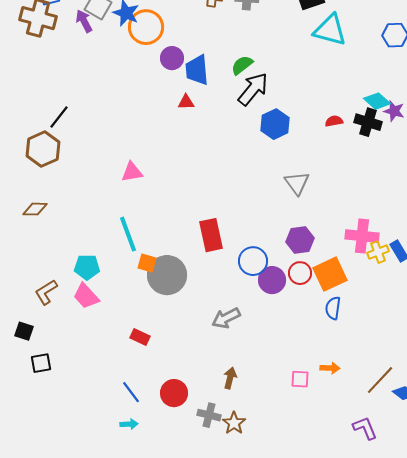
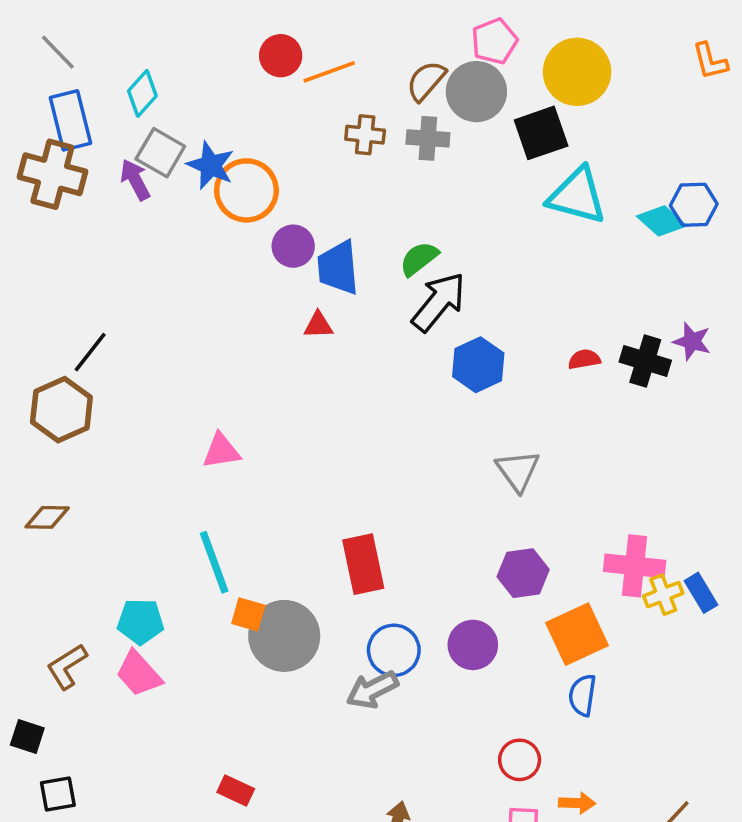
cyan diamond: (377, 101) -> (661, 221), moved
blue circle: (253, 261) -> (394, 650), moved
red circle: (300, 273) -> (520, 760), moved
gray arrow: (226, 318) -> (372, 690), moved
red rectangle: (140, 337) -> (236, 790), moved

